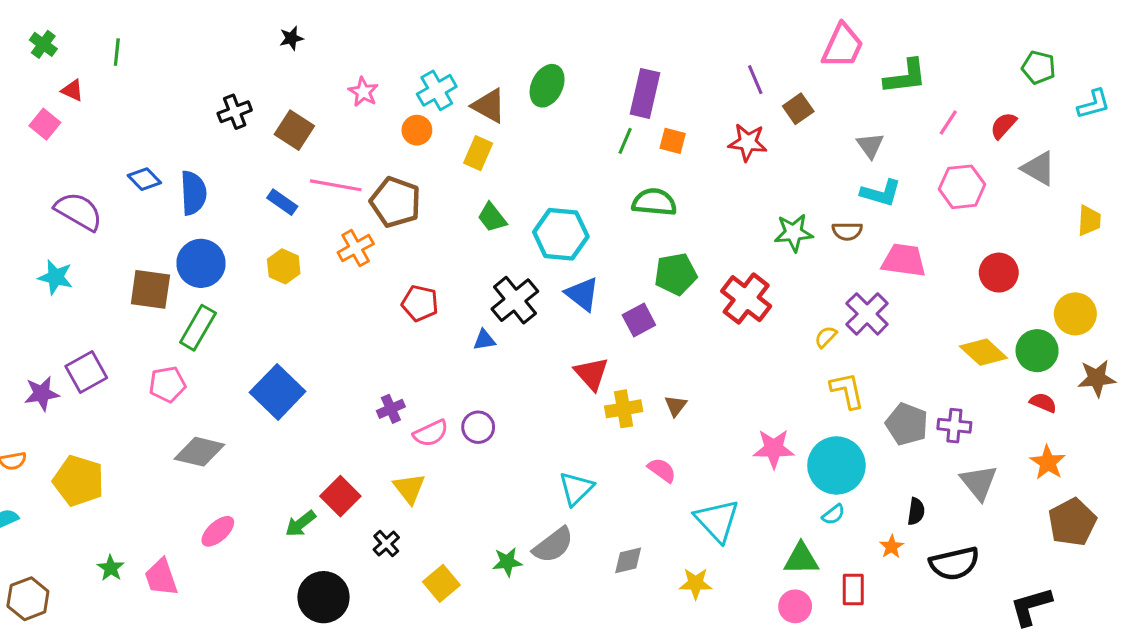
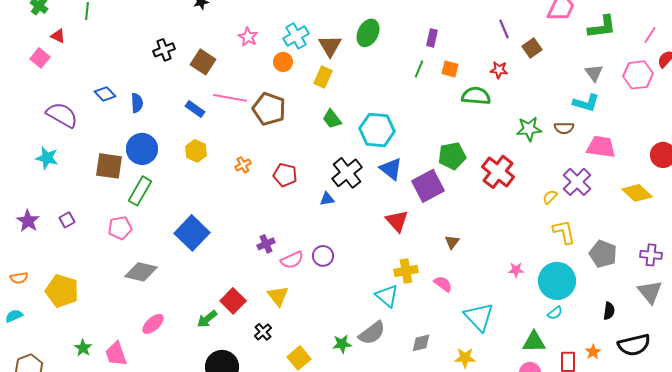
purple rectangle: (645, 93) -> (432, 38), size x0.6
brown triangle: (489, 106) -> (330, 46), turned 30
pink line: (948, 122) -> (650, 35), moved
red star: (748, 142) -> (499, 70), size x0.7
gray triangle: (870, 145) -> (594, 73), moved
pink hexagon: (962, 187) -> (638, 75), moved
blue semicircle: (193, 193) -> (137, 103), size x0.7
green semicircle: (654, 202) -> (476, 96), moved
orange cross: (356, 248) -> (243, 165), moved, size x0.7
purple square: (639, 320) -> (428, 186), size x1.5
yellow diamond: (983, 352) -> (637, 193), moved
purple square: (86, 372) -> (67, 220), size x0.6
purple star: (42, 394) -> (28, 221), moved, turned -30
yellow cross: (624, 409) -> (406, 271), moved
purple cross: (954, 426) -> (651, 255), moved
pink star: (774, 449) -> (516, 270), size x0.6
cyan triangle: (576, 488) -> (387, 296), turned -35
orange star: (892, 547) -> (593, 352), moved

